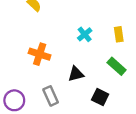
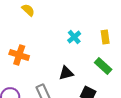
orange cross: (40, 54) -> (19, 55), moved

